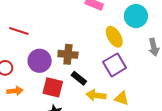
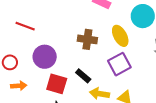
brown cross: (68, 54) -> (87, 39), moved

